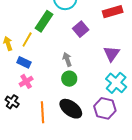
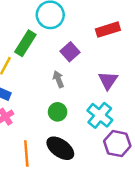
gray arrow: (67, 59) -> (58, 79), moved
cyan cross: (116, 83) -> (100, 115), moved
purple hexagon: (105, 108) -> (117, 144), moved

